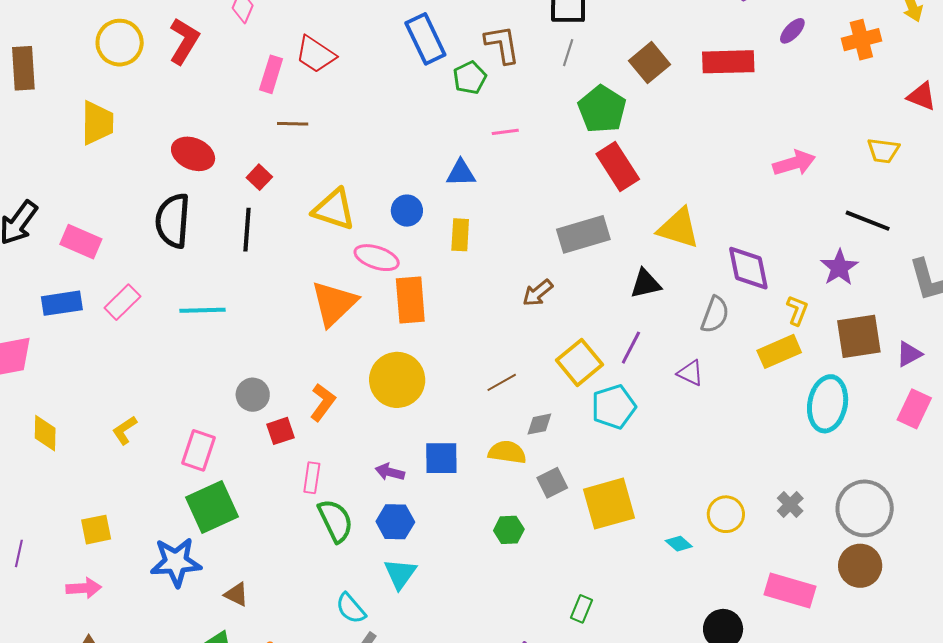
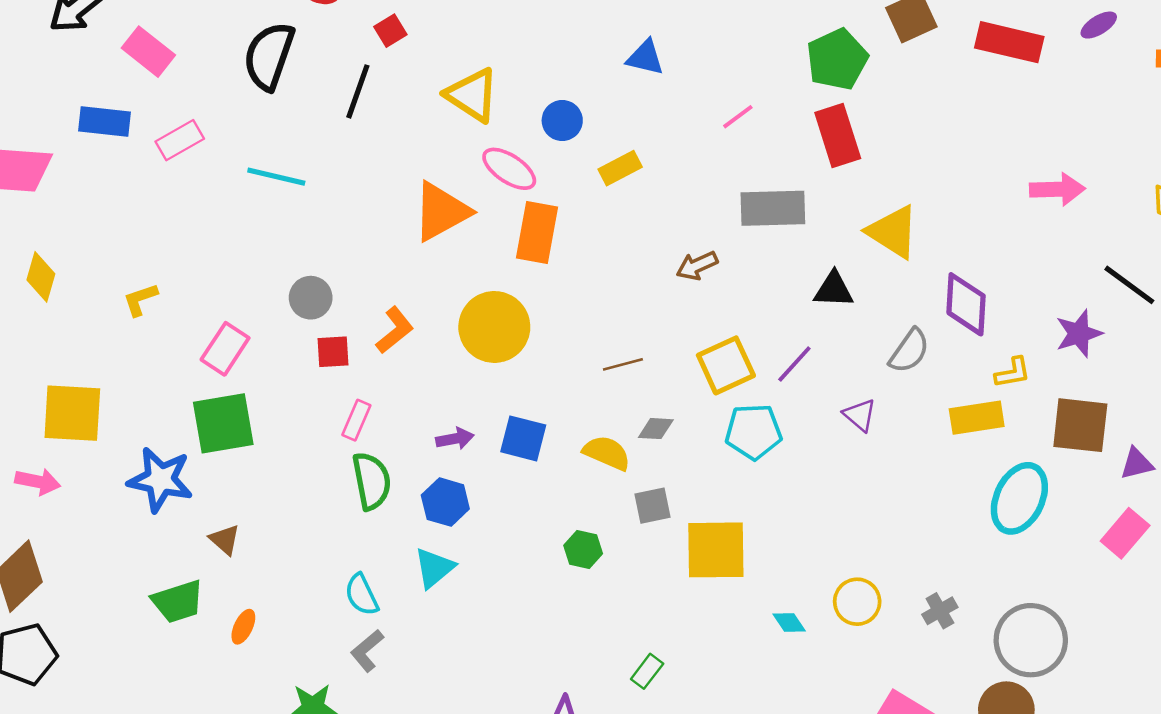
pink line: (505, 132) -> (738, 117), moved, turned -44
blue triangle: (461, 173) -> (645, 57), moved
yellow rectangle: (460, 235) -> (620, 168), turned 44
yellow L-shape: (797, 310) -> (1013, 373), turned 44
purple arrow: (390, 472) -> (455, 439), turned 140
yellow square: (96, 530) -> (72, 413), size x1.6

